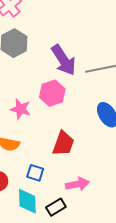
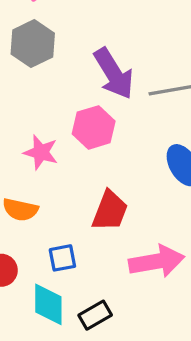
blue square: (35, 173) -> (62, 258), turned -30
pink arrow: (77, 184) -> (157, 261), moved, size x1.4

